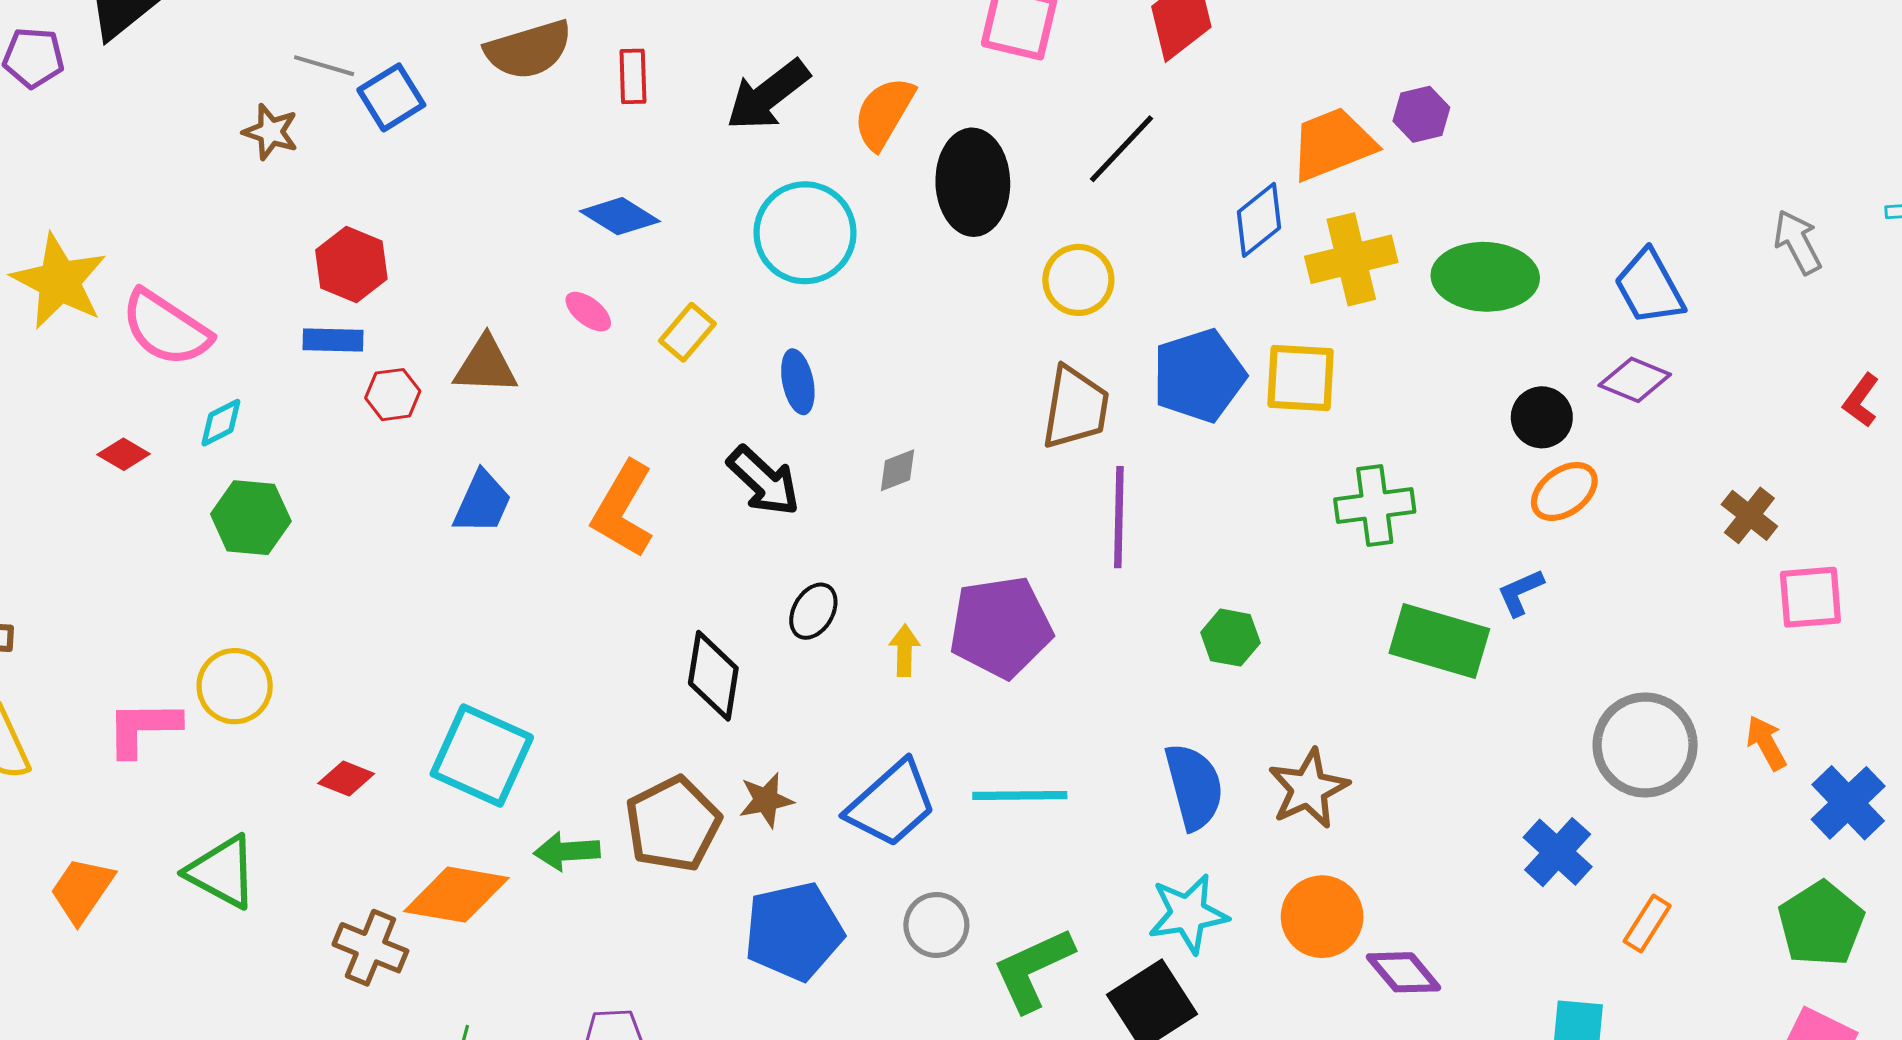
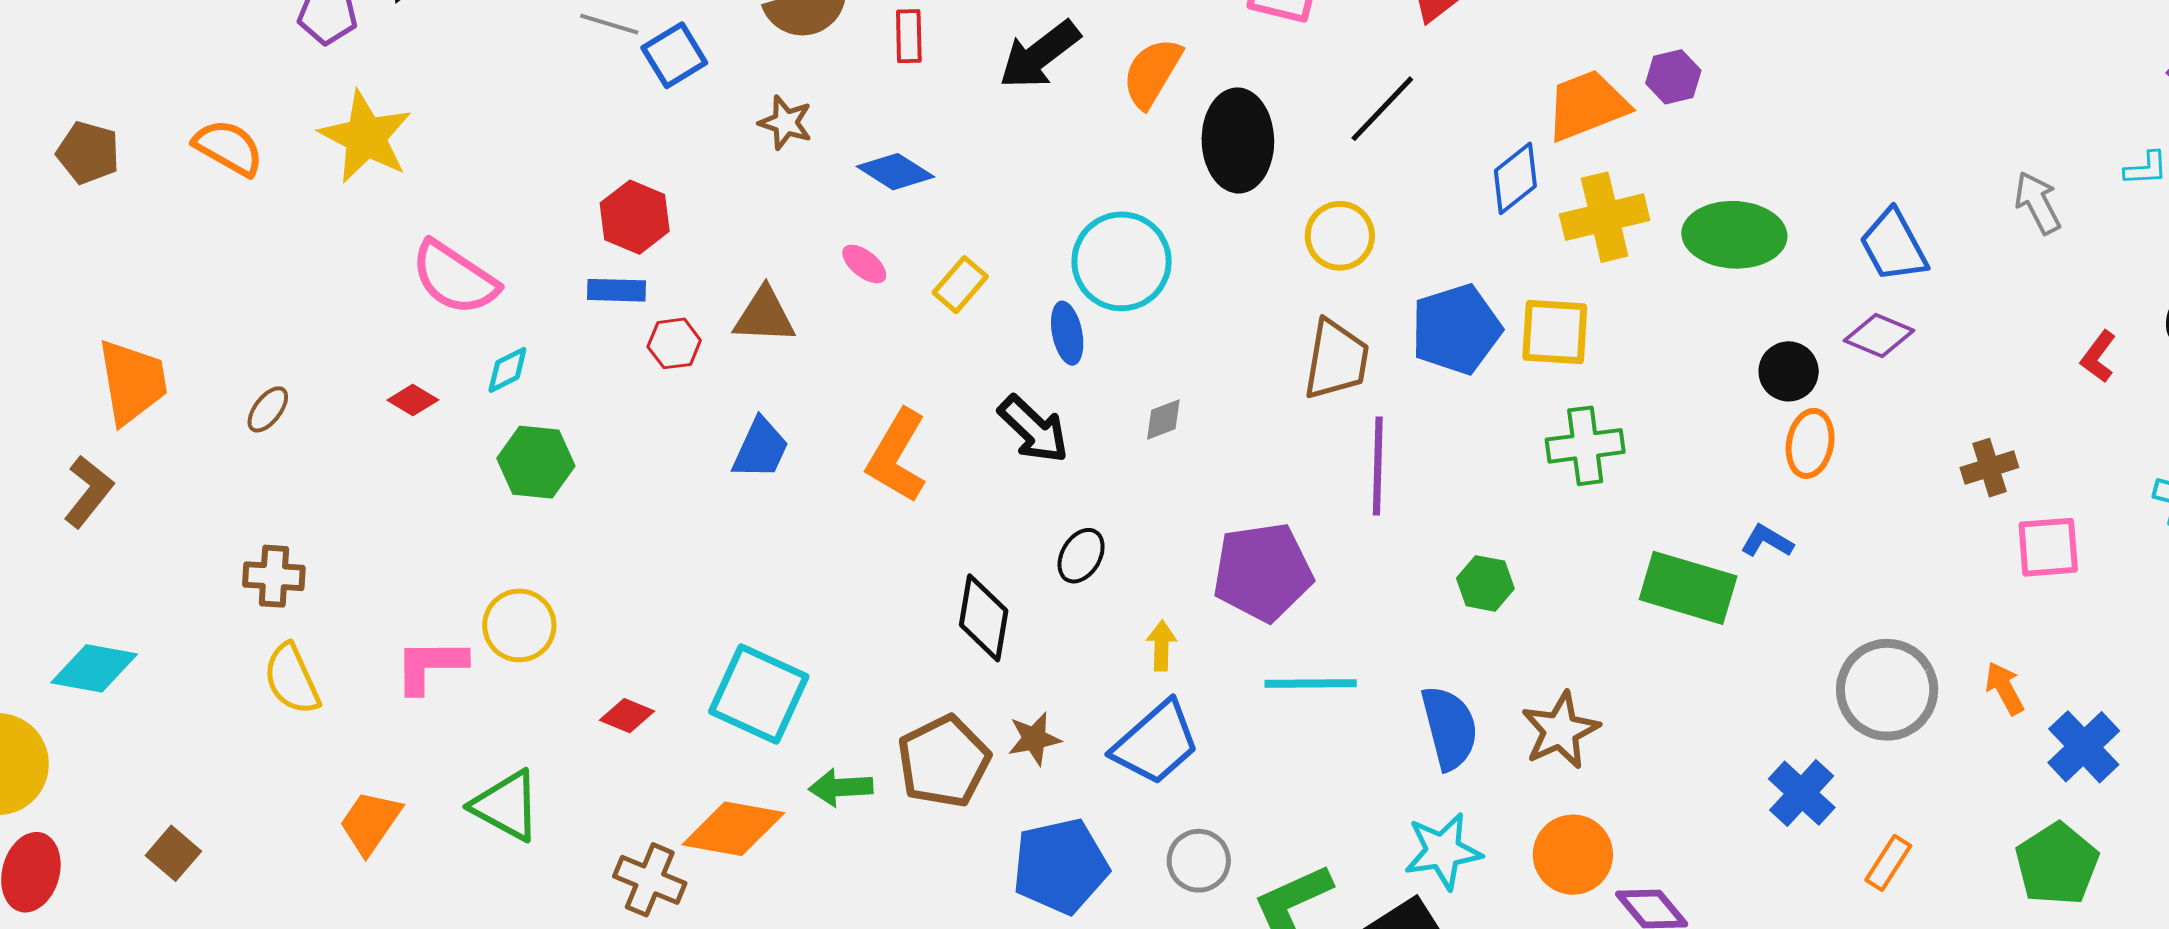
brown star: (271, 132) -> (785, 123), moved
cyan circle: (805, 233) -> (1122, 261), moved
yellow star: (59, 281) -> (366, 137), moved
orange ellipse: (1564, 491) -> (1810, 443), turned -44
green cross: (1375, 506) -> (1585, 446), moved
brown cross: (1749, 515) -> (1989, 468), turned 34
blue L-shape: (1520, 592) -> (1767, 541), turned 54
yellow arrow: (905, 651) -> (1161, 646), moved
cyan line: (1020, 795) -> (1311, 683), moved

